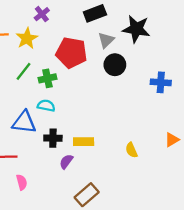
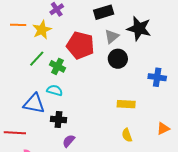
green cross: (47, 78) -> (57, 66), turned 35
yellow rectangle: (84, 142) -> (126, 104), moved

